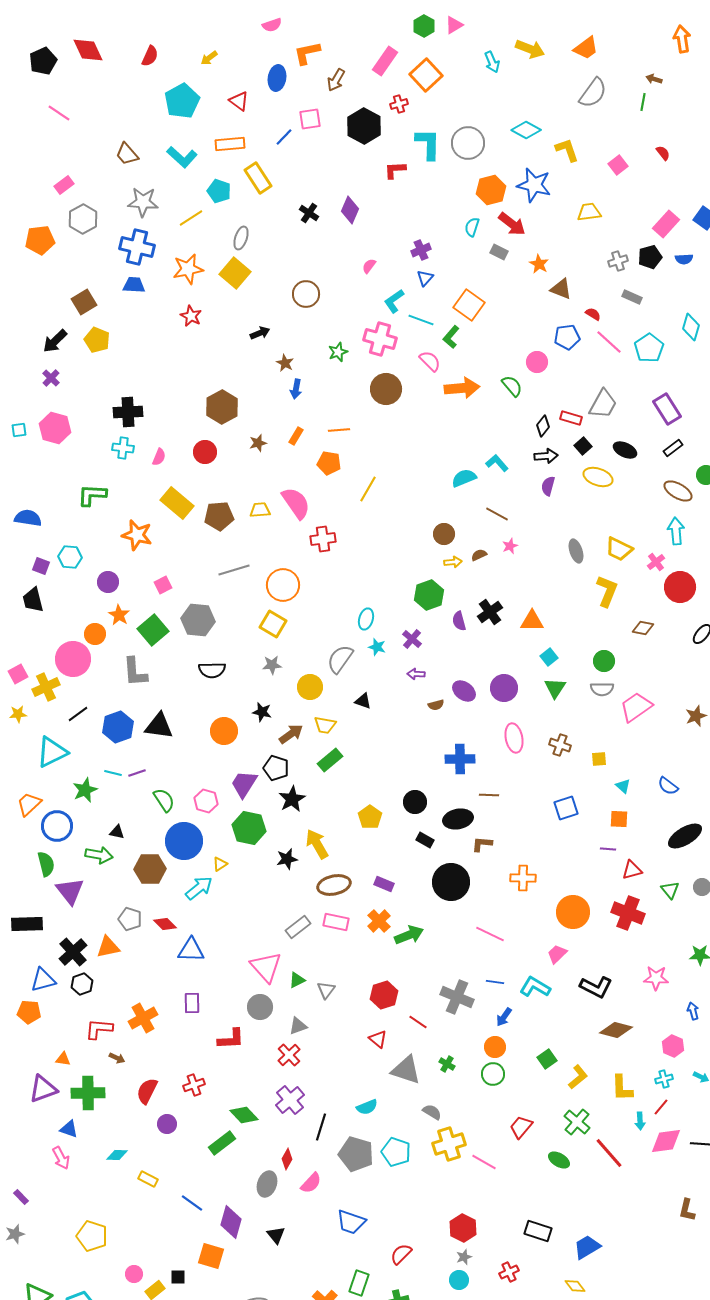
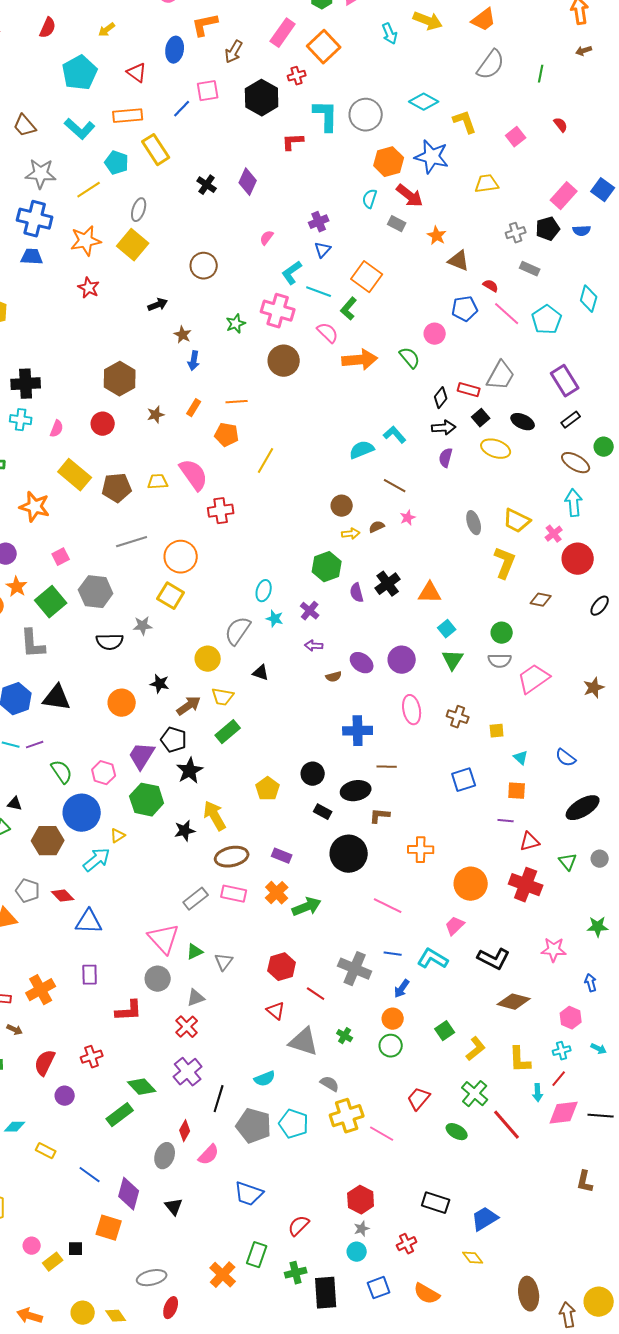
brown arrow: (654, 79) -> (584, 51), moved, turned -35
gray star: (272, 665) -> (143, 626), moved

